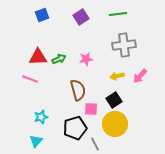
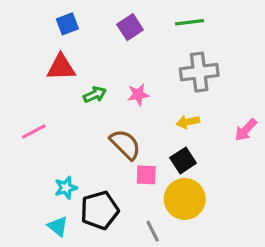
red triangle: (38, 57) -> (61, 67), moved
pink arrow: (140, 76) -> (246, 130), moved
pink line: (30, 79) -> (34, 132), moved, turned -49
brown semicircle: (78, 90) -> (125, 144), turned -30
black pentagon: (75, 128) -> (100, 210), moved
cyan triangle: (36, 141) -> (58, 226), turned -32

